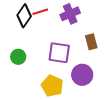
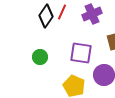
red line: (40, 12) -> (62, 12), turned -49

